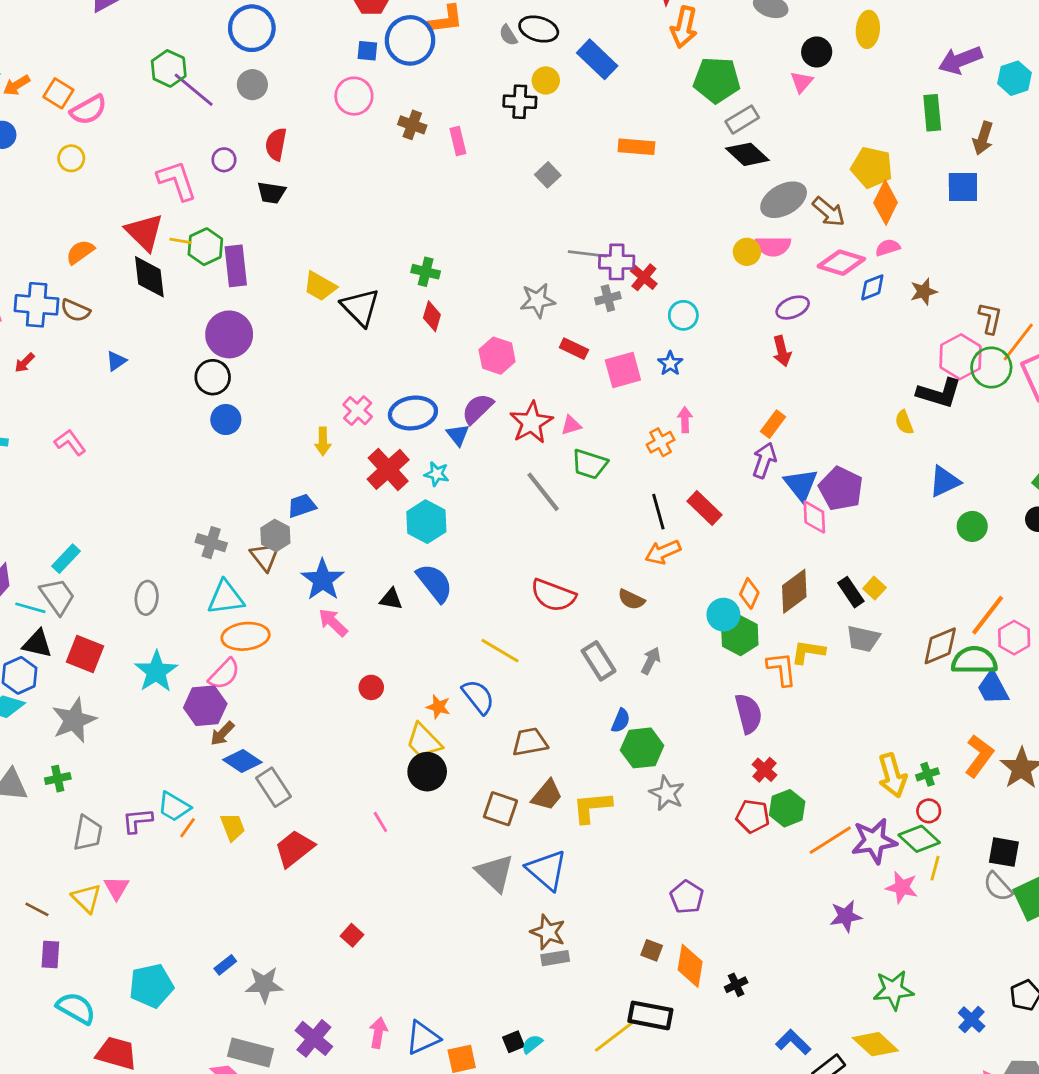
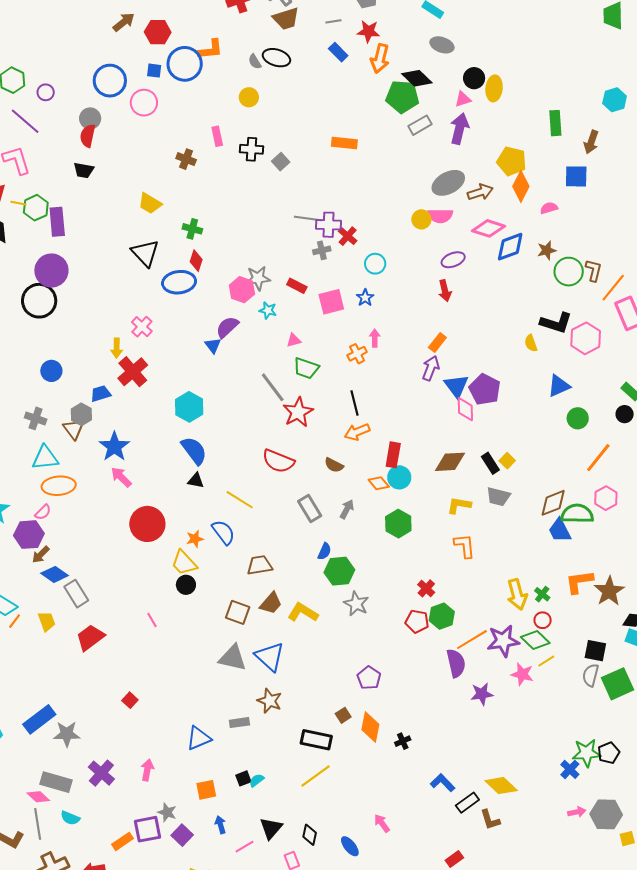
blue circle: (252, 28) -> (110, 81), moved
yellow ellipse: (868, 29) -> (494, 88), moved
blue rectangle: (597, 59) -> (338, 52), moved, size x0.7
purple arrow: (960, 60) -> (459, 129), moved, turned 124
yellow circle: (546, 80) -> (249, 97), moved
pink triangle: (802, 82) -> (463, 99), turned 30
gray circle: (252, 85) -> (90, 118), moved
purple line: (194, 90) -> (25, 121), moved
black cross: (520, 102) -> (251, 149), moved
brown cross: (412, 125) -> (186, 159), moved
black diamond: (747, 154) -> (417, 78), moved
purple circle: (224, 160) -> (46, 92), moved
brown arrow: (829, 212) -> (480, 192), turned -60
pink semicircle: (888, 248) -> (549, 208), moved
yellow trapezoid: (320, 286) -> (150, 203), moved
blue diamond: (872, 287) -> (510, 247), size x1.5
gray star: (538, 300) -> (258, 278), moved
pink hexagon: (961, 357) -> (586, 338), moved
green circle: (991, 368) -> (569, 272), moved
black circle: (213, 377) -> (39, 301), size x1.4
blue ellipse: (413, 413) -> (179, 282), moved
blue circle: (226, 420) -> (51, 371), moved
red star: (531, 423) -> (298, 412), moved
red cross: (388, 469) -> (133, 372), moved
cyan star: (437, 474) -> (268, 310), moved
red rectangle: (705, 508) -> (393, 455), moved, turned 55
brown diamond: (794, 591) -> (450, 462), turned 32
orange diamond: (749, 593) -> (379, 483), moved, turned -65
black triangle: (391, 599) -> (196, 481), moved
orange line: (988, 615) -> (598, 458), moved
green hexagon: (740, 635) -> (398, 524), moved
orange L-shape: (782, 669) -> (465, 546), moved
pink semicircle: (224, 674) -> (43, 512), size x0.7
red circle: (371, 687) -> (147, 524), size x2.0
blue trapezoid: (993, 688) -> (560, 530), moved
orange star: (438, 707) -> (195, 539), turned -30
purple semicircle: (748, 714) -> (456, 663), moved
orange L-shape: (979, 756) -> (579, 582), turned -136
black circle: (427, 772) -> (186, 585), size x0.7
green cross: (928, 774) -> (542, 594), turned -35
yellow L-shape: (592, 807) -> (303, 613), turned 36
yellow line: (935, 868) -> (546, 661), turned 42
gray triangle: (495, 873) -> (233, 658), turned -32
gray semicircle: (998, 887) -> (591, 675), turned 55
brown square: (652, 950) -> (343, 715), turned 35
gray rectangle: (555, 958) -> (239, 723), moved
blue rectangle: (225, 965) -> (39, 719), size x2.0
green star: (893, 990) -> (586, 753), moved
black rectangle: (650, 1015) -> (316, 740), moved
blue triangle: (423, 1038) -> (199, 738), moved

